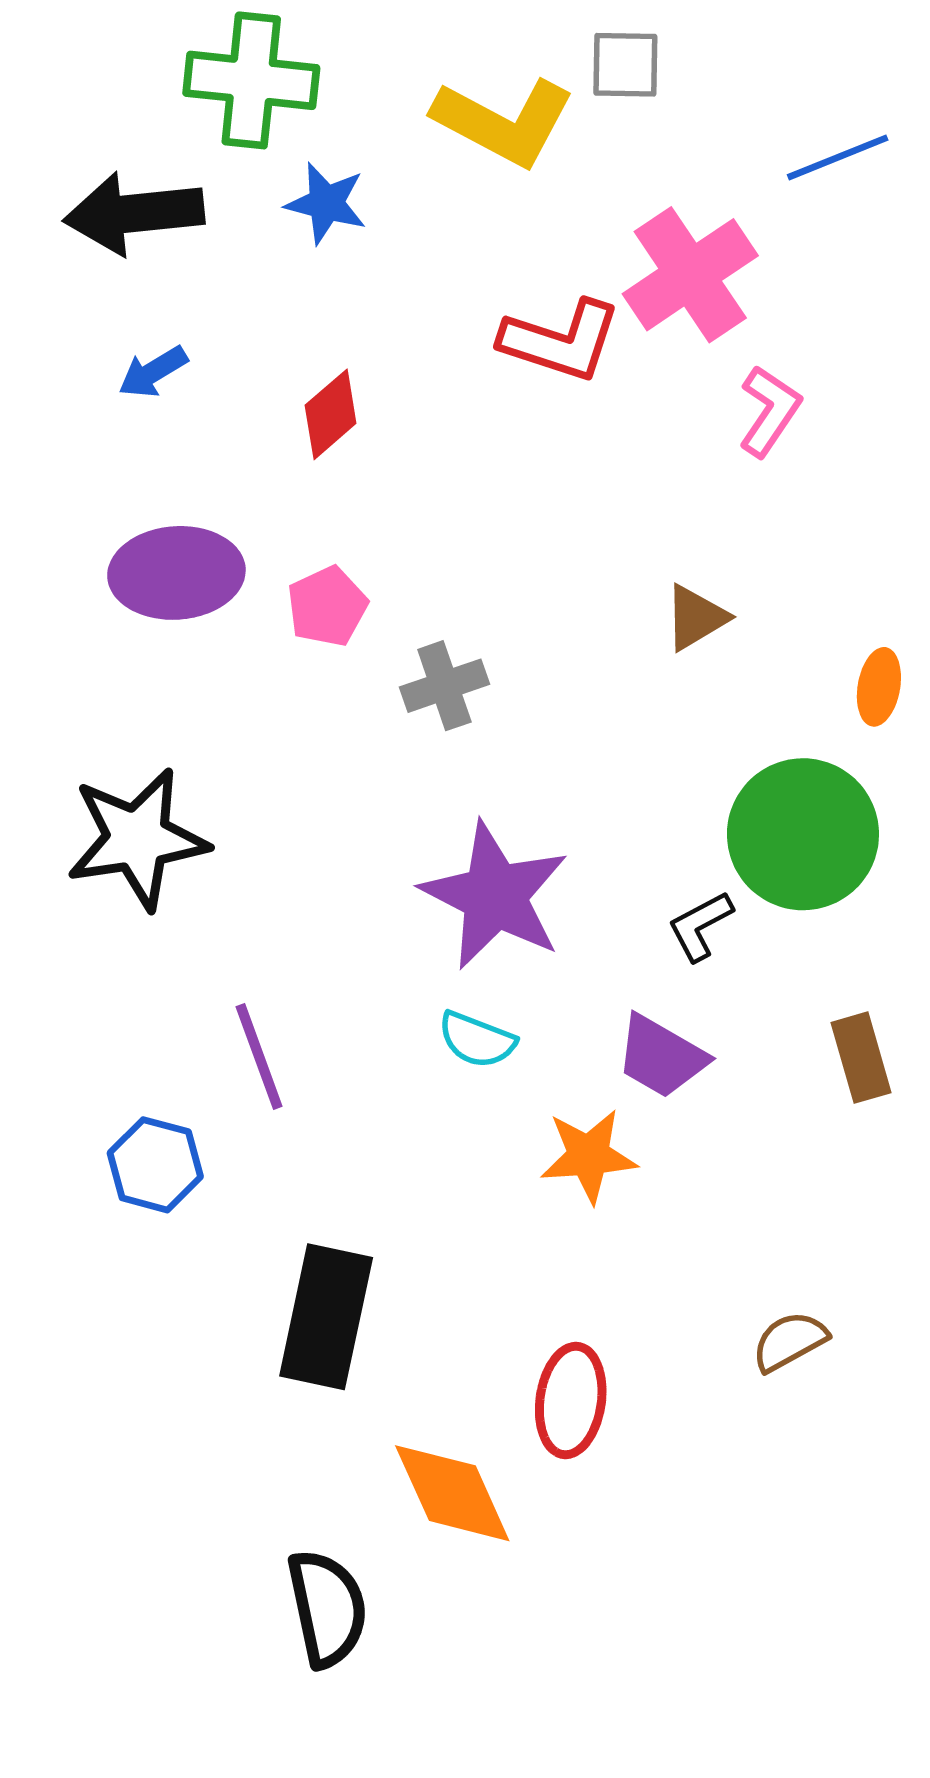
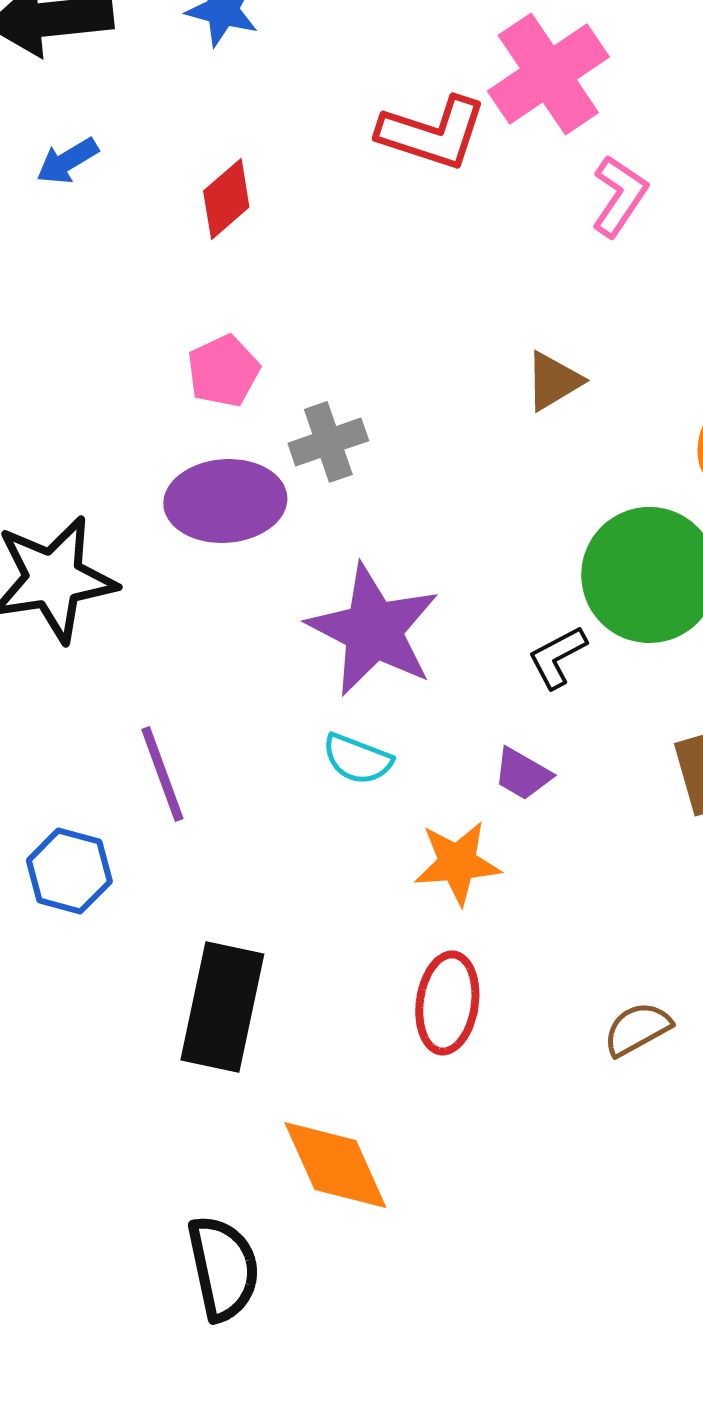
purple ellipse: (176, 573) -> (225, 501), moved
purple trapezoid: (661, 1056) -> (522, 774), size x0.7
red ellipse: (571, 1400) -> (447, 1003), moved

